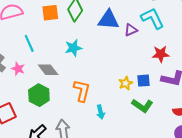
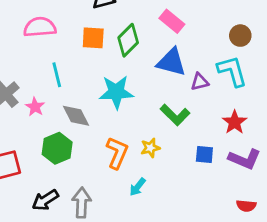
cyan star: (73, 48) -> (116, 92), size x1.4
red star: (161, 54) -> (235, 122), turned 30
yellow star: (126, 83) -> (150, 148), moved
green L-shape: (142, 106) -> (175, 115), moved
cyan arrow: (101, 112) -> (138, 187), turned 40

